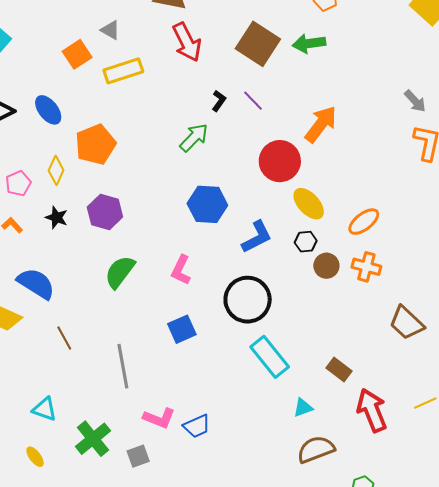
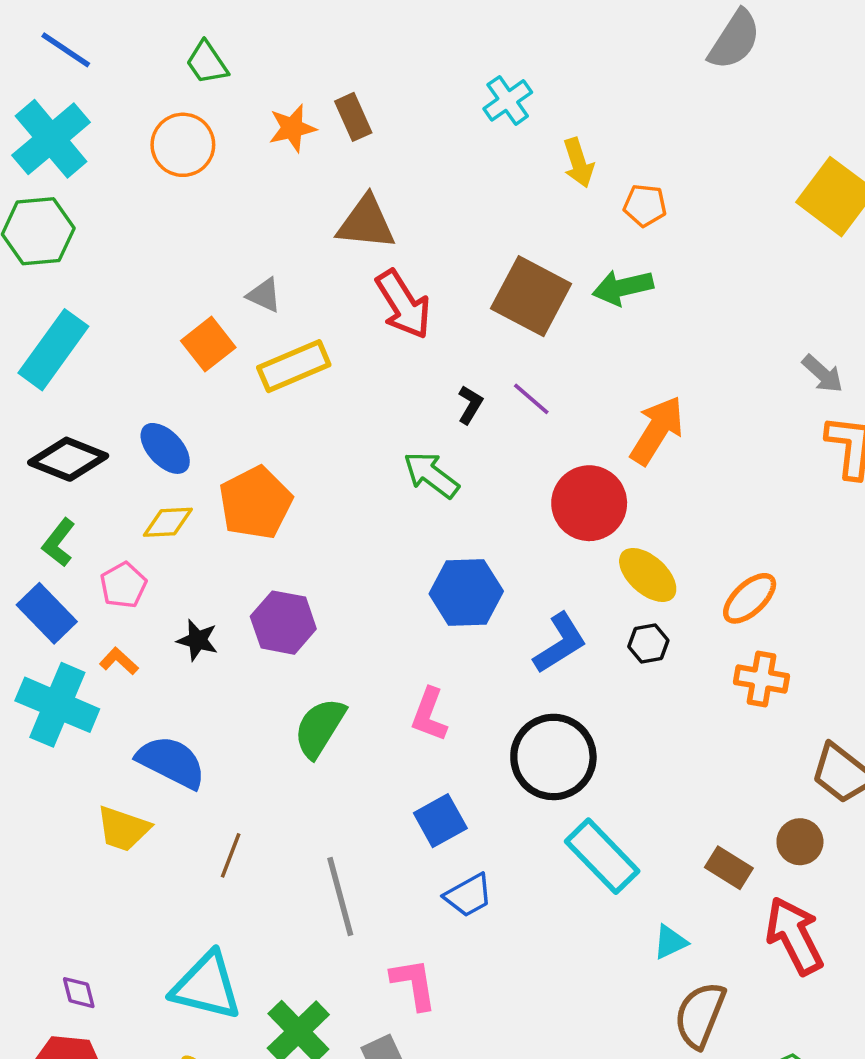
green arrow: (194, 138) -> (431, 475), turned -92
yellow diamond: (56, 170) -> (168, 522), moved, turned 68
brown circle: (326, 266) -> (800, 842), moved
brown line: (64, 338) -> (231, 855), turned 55
cyan triangle: (45, 409) -> (207, 986), size x1.6
pink L-shape: (159, 418) -> (414, 984), turned -116
blue trapezoid: (197, 426) -> (468, 895), moved
brown semicircle: (316, 449) -> (700, 1015), turned -42

